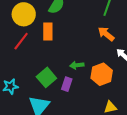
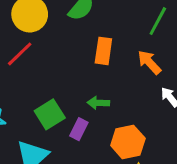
orange rectangle: (48, 32) -> (103, 51), moved
orange hexagon: (102, 74) -> (128, 142), moved

